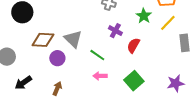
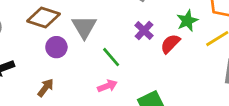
red semicircle: (133, 45) -> (170, 44), moved
pink arrow: (100, 76) -> (107, 86), turned 144

